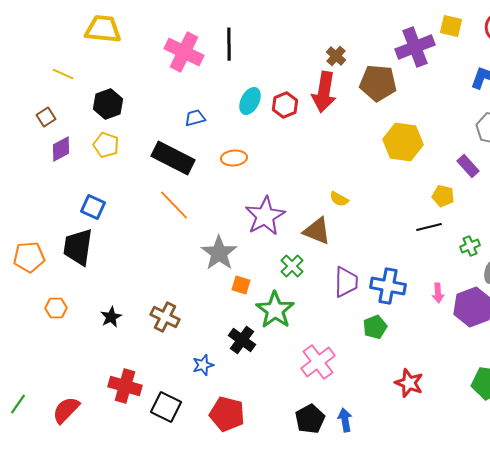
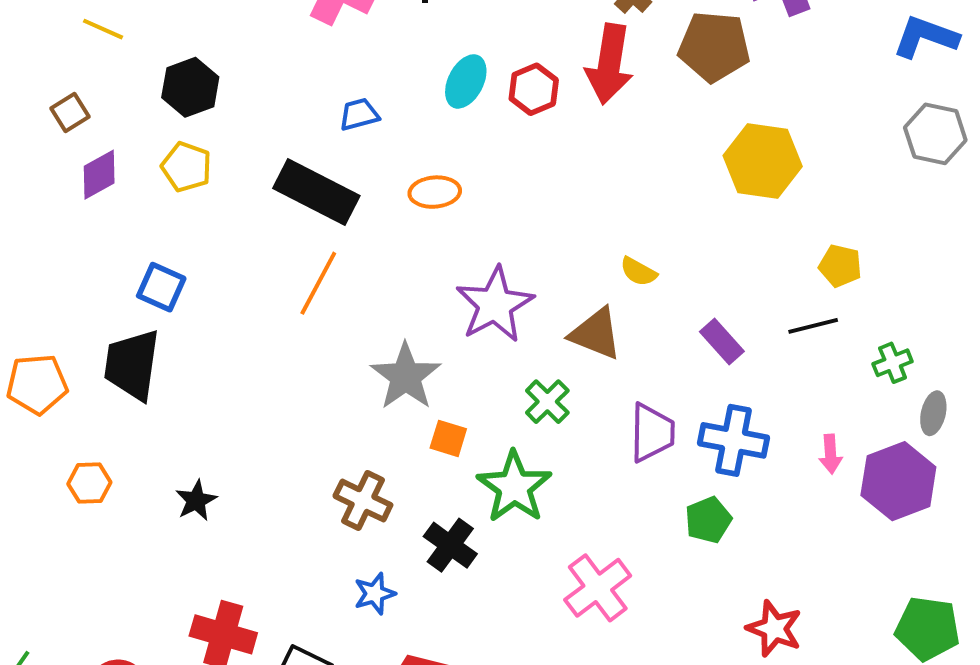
purple rectangle: (468, 166) -> (722, 341), moved
orange line: (174, 205) -> (318, 283), turned 72
brown cross: (165, 317) -> (363, 501), moved

